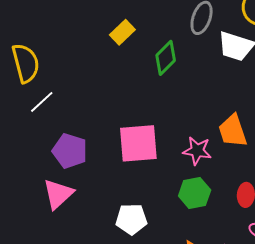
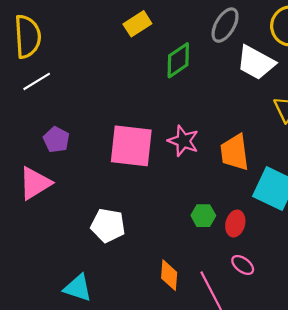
purple pentagon: (70, 151) -> (56, 140), size x0.7
pink star: (197, 151) -> (183, 141), moved
green hexagon: (195, 193) -> (203, 216), moved, size x0.7

